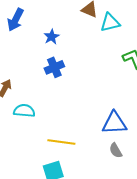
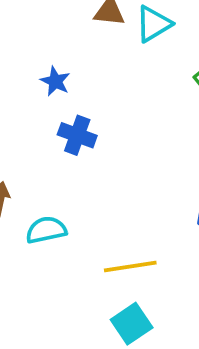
blue cross: (54, 67) -> (77, 135), turned -30

